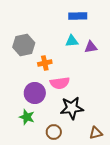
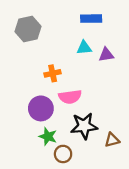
gray hexagon: (24, 45) -> (28, 29), moved
green star: (27, 117) -> (48, 136), moved
brown triangle: (96, 133) -> (112, 140), moved

